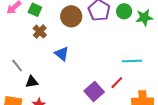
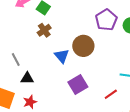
brown circle: (71, 16) -> (83, 46), moved
purple square: (94, 92) -> (78, 84), moved

